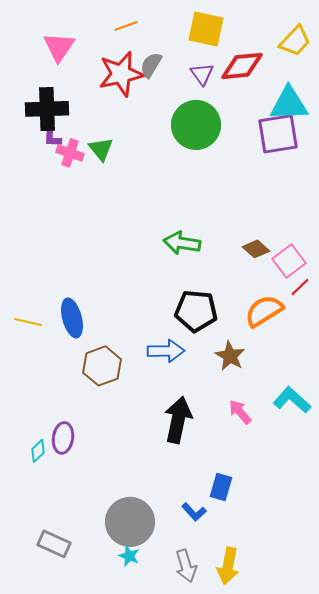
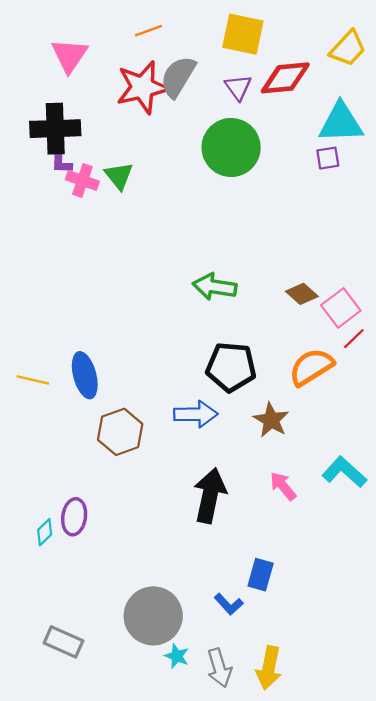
gray semicircle: (151, 65) -> (178, 77), size x1.4
purple square: (278, 134) -> (328, 158), size x0.5
cyan star: (129, 556) -> (177, 656), moved

